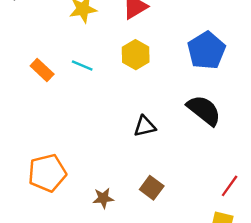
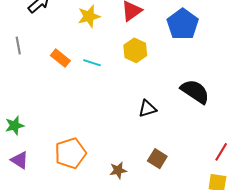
blue pentagon: (206, 50) -> (183, 24), moved
orange rectangle: (42, 70) -> (60, 58), moved

